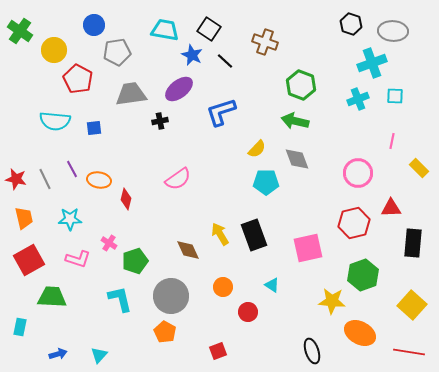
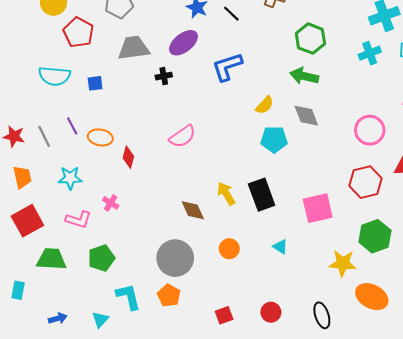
green pentagon: (135, 261) -> (101, 258), moved
cyan L-shape: (120, 299) -> (128, 297), moved
red circle: (248, 312) -> (271, 312), moved

